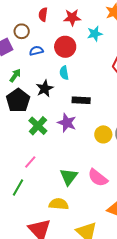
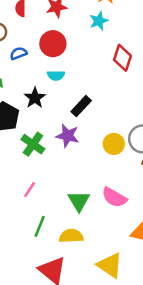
cyan star: (95, 34) -> (99, 21), moved
cyan semicircle: (64, 73) -> (56, 76), turned -72
black rectangle: (81, 100) -> (81, 106), turned -42
green line: (18, 187) -> (40, 226), moved

